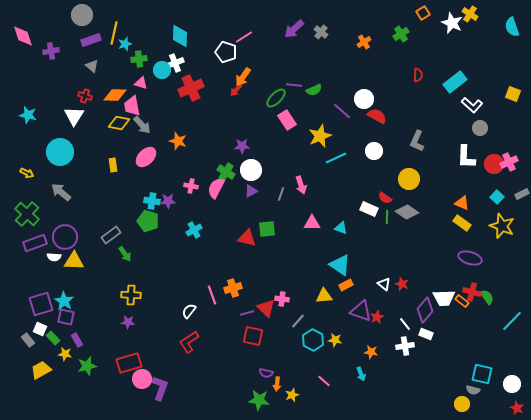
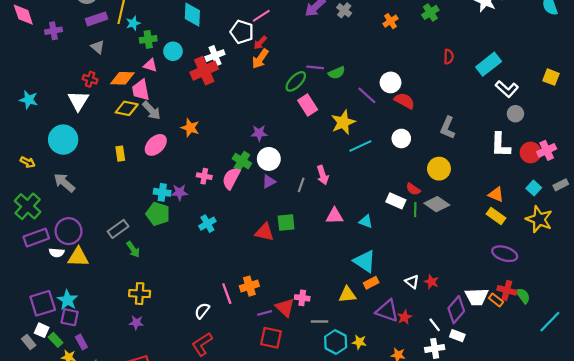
white cross: (175, 63) -> (215, 56), moved
red arrow: (236, 90) -> (260, 43), moved
gray line: (298, 321) -> (319, 322), turned 49

